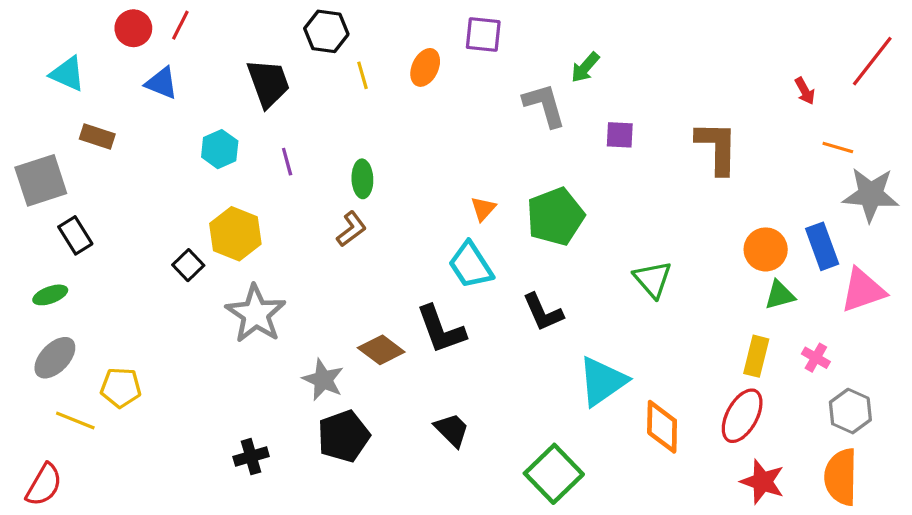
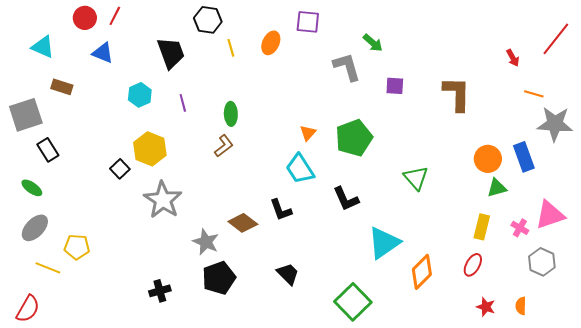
green arrow: (585, 67) -> (373, 43), turned -90
pink triangle: (863, 290) -> (550, 215), moved
green ellipse: (50, 295) -> (32, 188), turned 55
black L-shape: (441, 329) -> (281, 210), size x0.7
red ellipse: (742, 416) -> (473, 265), size x0.7
orange diamond: (662, 427) -> (422, 272), turned 44
orange semicircle: (841, 477) -> (521, 306), moved, size x0.5
red star: (762, 482) -> (486, 307), size x0.7

